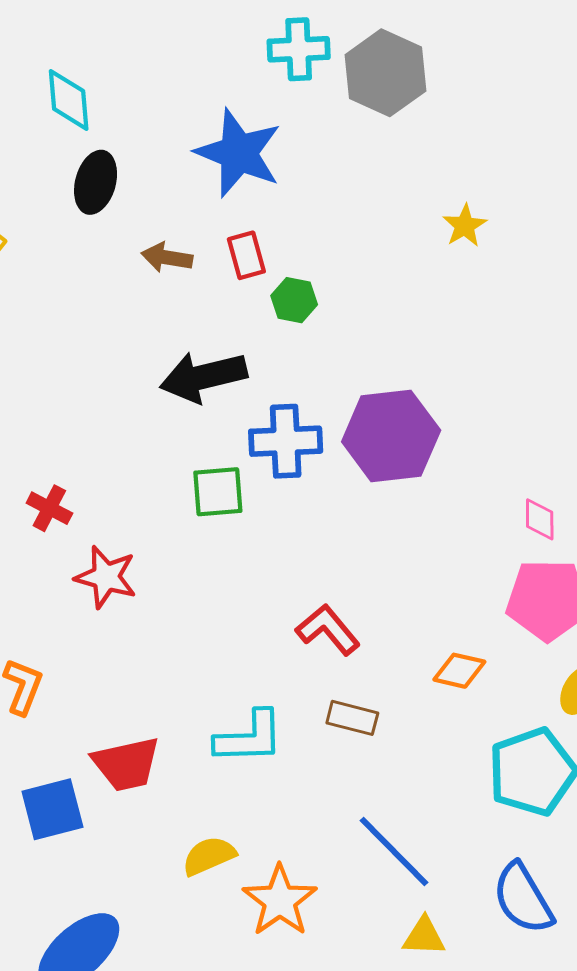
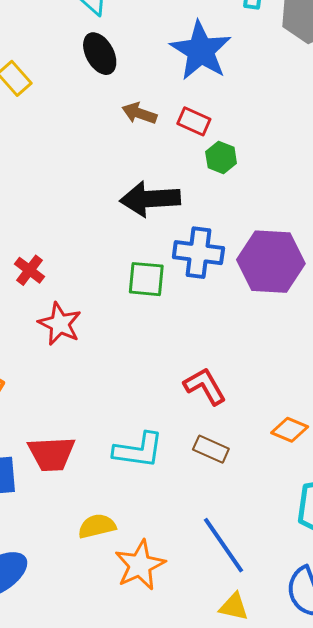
black ellipse: (96, 182) -> (100, 54), turned -54
red rectangle: (246, 255) -> (194, 121), turned -60

